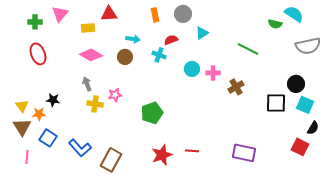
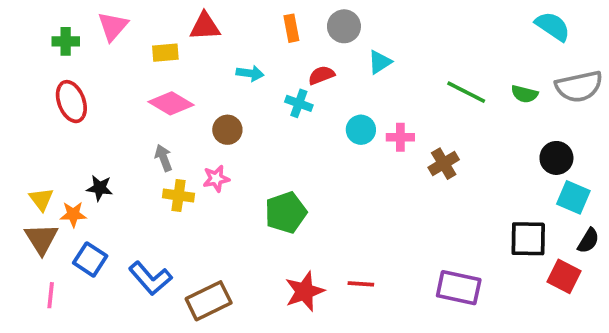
green semicircle: (275, 24) -> (524, 94), moved
brown circle: (125, 57) -> (227, 130), moved
black square: (276, 103) -> (528, 239), moved
brown rectangle: (111, 160) -> (209, 301), turned 35

